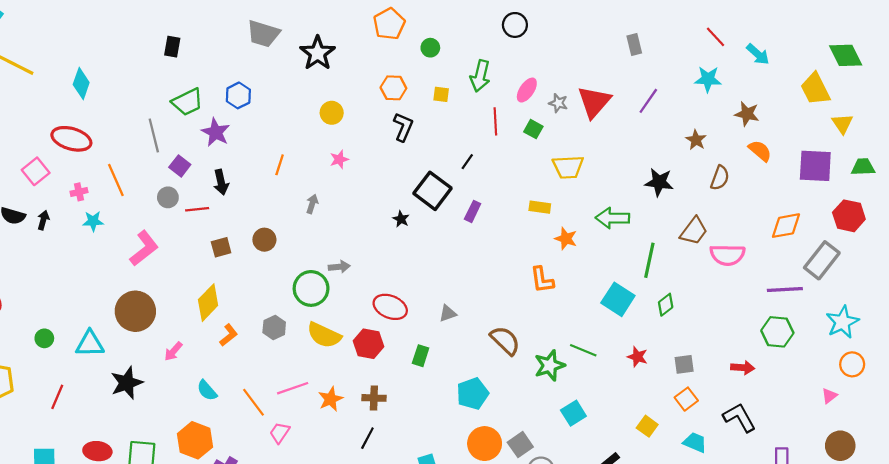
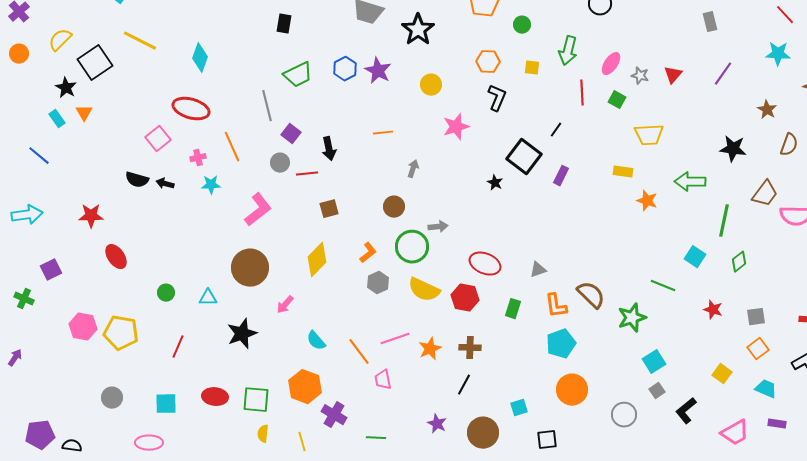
red triangle: (594, 102) -> (673, 75), size x0.6
purple star: (216, 132) -> (378, 71), moved
pink star: (339, 159) -> (456, 127), moved, size x1.5
orange line: (280, 165) -> (383, 133), turned 66
black arrow: (43, 220) -> (165, 184), turned -90
brown circle: (264, 240) -> (394, 207), moved
orange L-shape: (542, 280) -> (556, 306), moved
cyan square: (618, 299) -> (695, 257), size x0.7
orange L-shape: (229, 335) -> (368, 253), moved
cyan triangle: (90, 344) -> (208, 298), size x0.7
green line: (583, 350) -> (663, 286), moved
pink trapezoid: (280, 433) -> (383, 380), turned -45
gray square: (520, 445) -> (657, 391), moved, size x0.7

